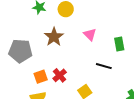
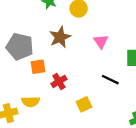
orange square: (41, 77) -> (38, 67), moved

